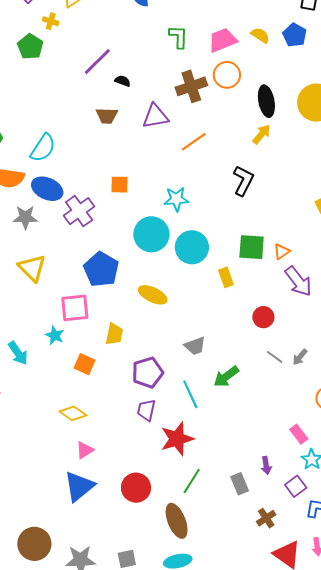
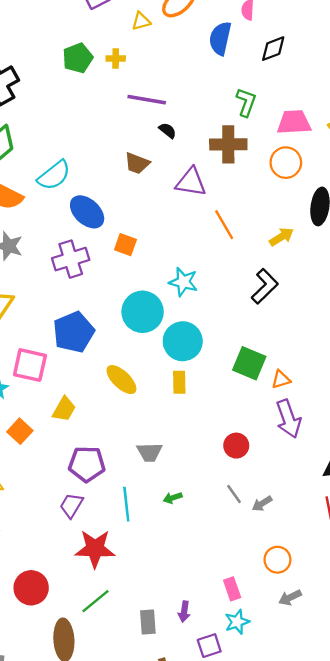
yellow cross: (51, 21) -> (116, 59), moved, turned -35
purple line: (97, 62) -> (147, 100), turned 36
brown cross: (191, 86) -> (228, 144), moved
yellow arrow: (261, 134) -> (281, 237), moved
orange line: (194, 142) -> (224, 225), turned 76
blue ellipse: (47, 189) -> (87, 212), moved
yellow rectangle: (226, 277) -> (179, 382), moved
green arrow: (226, 377) -> (173, 498), size x0.6

